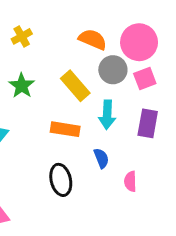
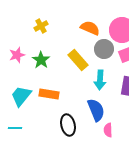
orange rectangle: (65, 129) -> (49, 94), moved
blue semicircle: (101, 158) -> (96, 110), size x1.6
pink semicircle: (130, 181) -> (108, 130), moved

